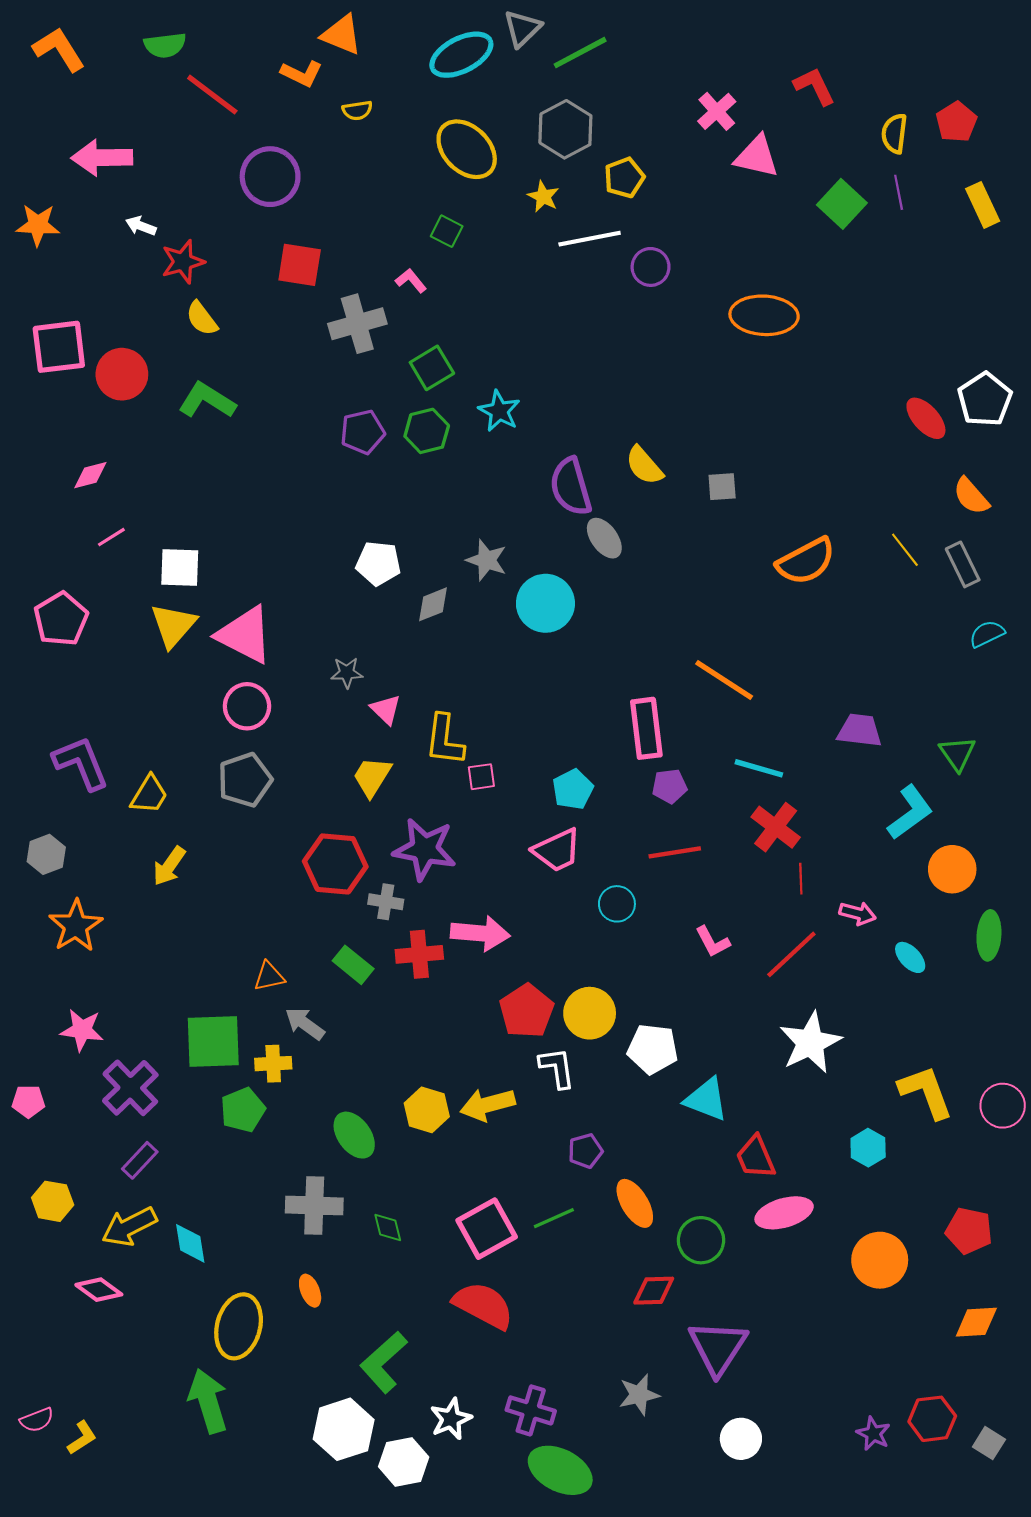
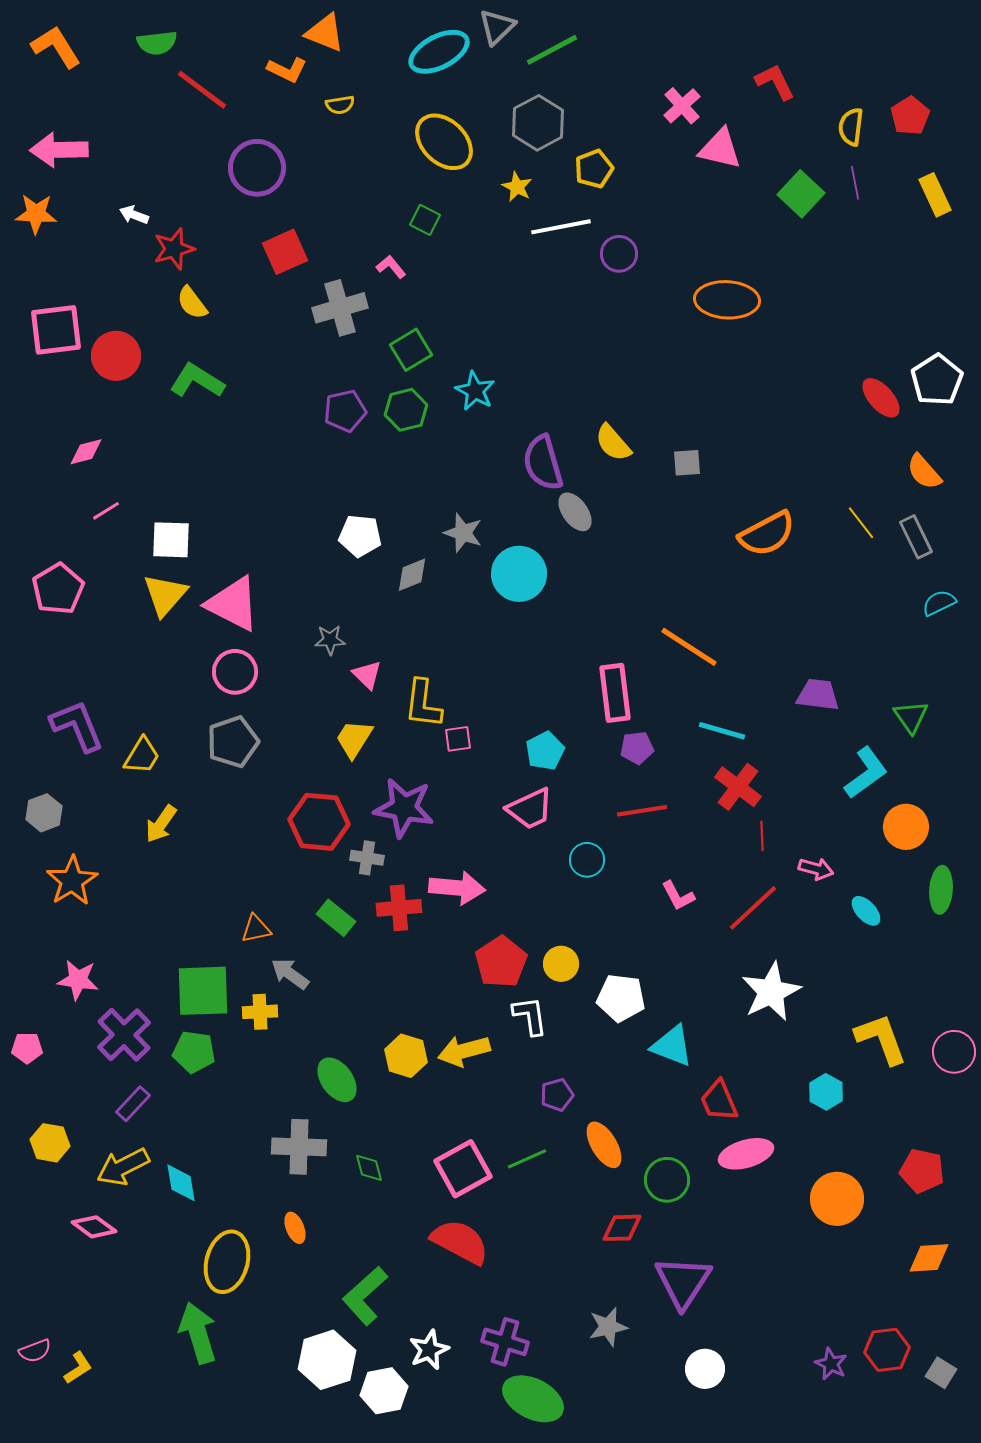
pink arrow: (102, 158) -> (59, 150), moved
red square: (300, 265) -> (285, 252), turned -33
yellow circle: (590, 1013) -> (561, 964), size x0.7
green pentagon: (243, 1110) -> (194, 1052), moved, turned 30

